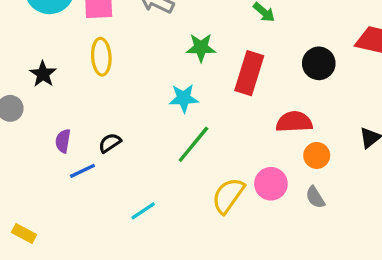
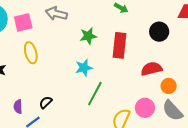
gray semicircle: (315, 197) -> (172, 111), size x1.6

